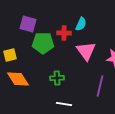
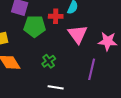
green cross: (57, 78) -> (49, 61), turned -32

